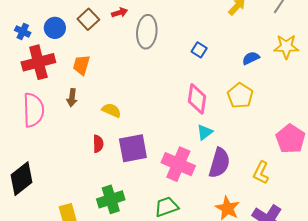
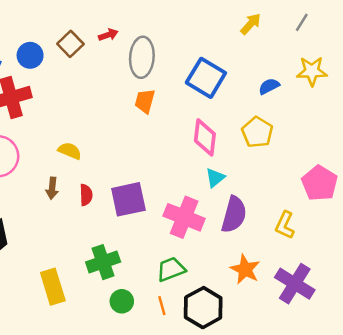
blue square: (199, 50) -> (206, 78), size x2.0
orange trapezoid: (81, 65) -> (145, 101), moved
brown arrow: (72, 98) -> (52, 188), moved
yellow semicircle: (111, 110) -> (70, 151), moved

